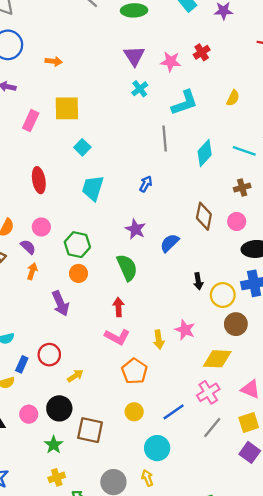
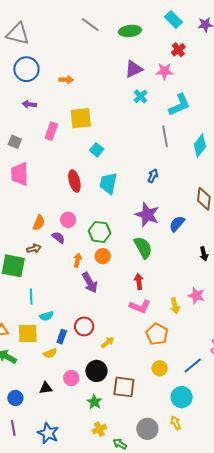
red cross: (202, 52) -> (178, 50), moved
purple triangle: (134, 56) -> (134, 69), turned 42
red ellipse: (39, 180) -> (74, 181), moved
purple star: (135, 229) -> (147, 215), size x1.4
orange arrow: (32, 271) -> (78, 260), moved

